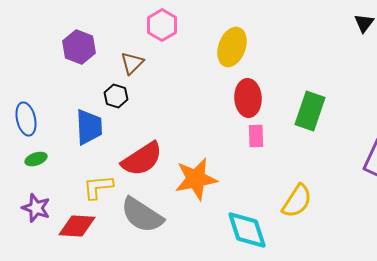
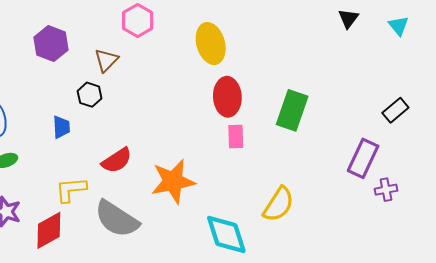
yellow ellipse: (232, 47) -> (211, 44), turned -36
blue trapezoid: (89, 127) -> (61, 127), size x0.6
red semicircle: (142, 159) -> (117, 160), size x0.7
red diamond: (77, 226) -> (49, 230), turned -33

